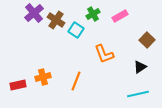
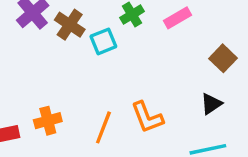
cyan square: (76, 30) -> (103, 41), turned 35
orange L-shape: (104, 54) -> (147, 117), moved

